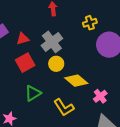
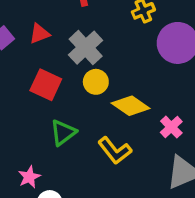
red triangle: (23, 39) -> (39, 34), moved
red square: (25, 63) -> (46, 85), turned -30

